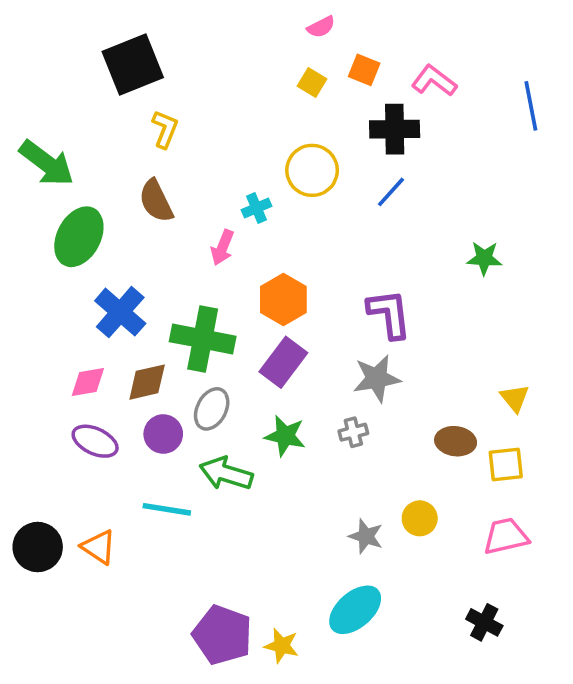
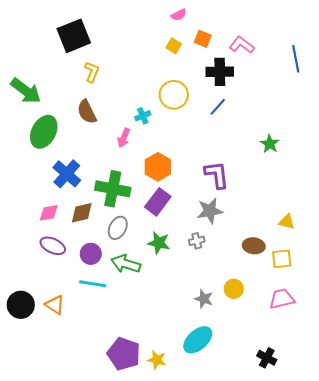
green star: (484, 258) -> (270, 144), turned 30
yellow triangle: (515, 398) -> (287, 222), turned -36
purple circle: (163, 434) -> (91, 254), moved
black cross: (484, 622) -> (267, 358), moved

